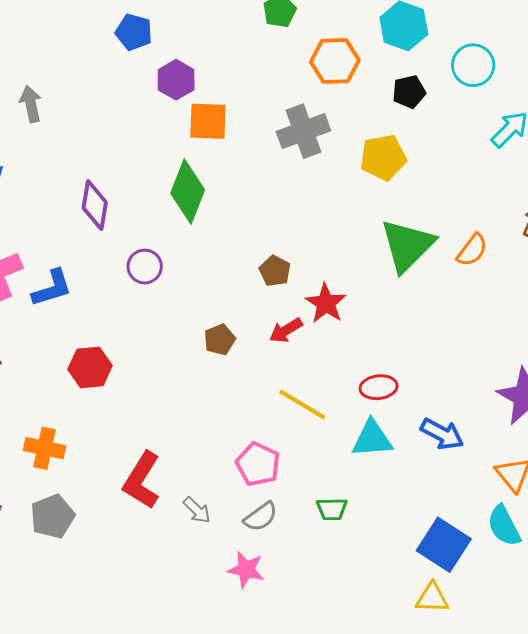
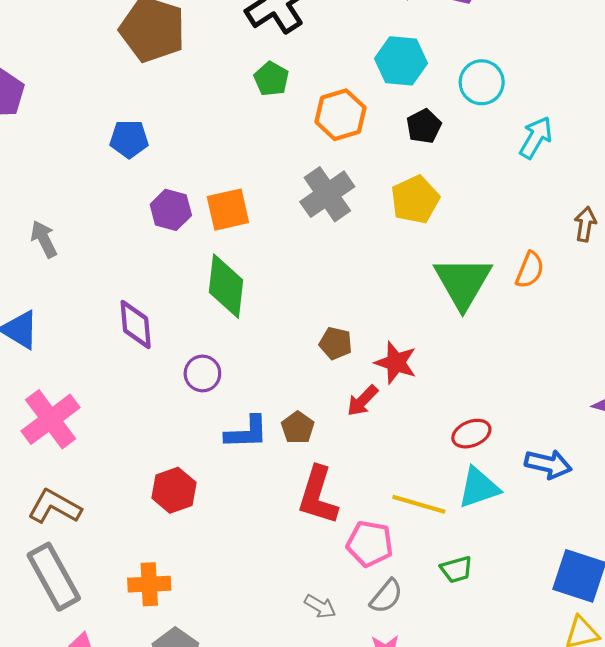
purple hexagon: (176, 80) -> (171, 210), moved
blue L-shape: (52, 288) -> (247, 432), moved, turned 30
yellow line: (302, 404) -> (419, 504), moved
red L-shape: (142, 480) -> (318, 496), moved

